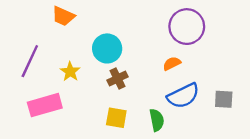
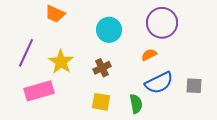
cyan circle: (107, 48) -> (109, 30), moved
yellow star: (70, 72) -> (61, 62), size x1.4

